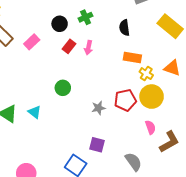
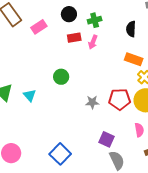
green cross: (86, 17) -> (95, 20), moved
red rectangle: (69, 46) -> (74, 38), turned 32
purple square: (97, 145) -> (106, 139), moved

